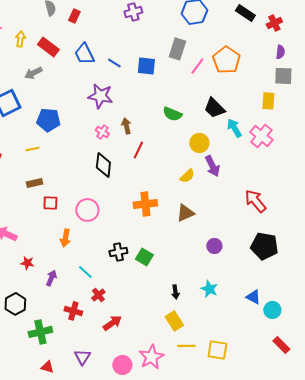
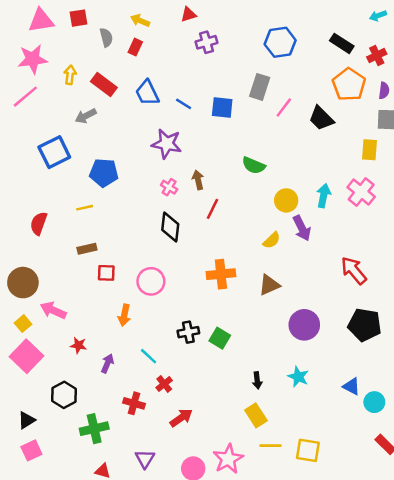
orange pentagon: (226, 60) -> (349, 85), moved
black trapezoid: (214, 108) -> (321, 118), moved
cyan arrow: (234, 128) -> (324, 196), moved, turned 42
purple circle: (214, 246) -> (304, 325), size x1.6

